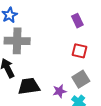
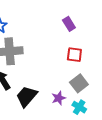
black trapezoid: (29, 86) -> (27, 96), turned -35

